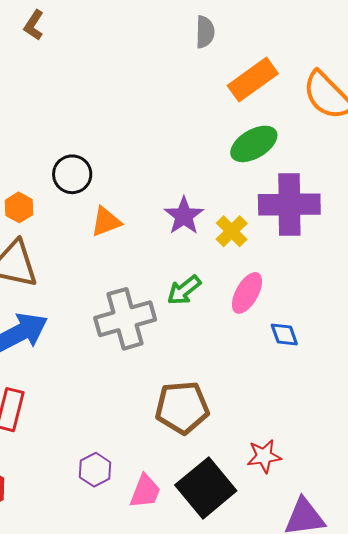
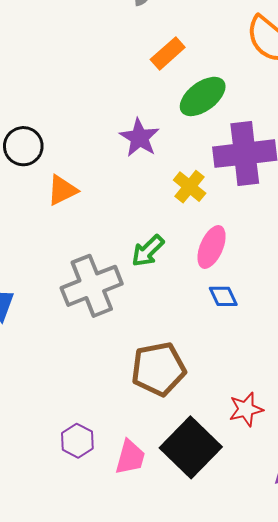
orange rectangle: (253, 80) -> (168, 53), moved, size x0.7
purple star: (184, 216) -> (139, 138), moved
blue diamond: (284, 335) -> (223, 296), moved

